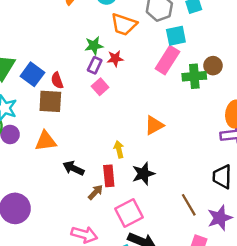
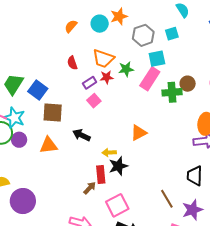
orange trapezoid: (124, 24) -> (103, 59), moved
green star: (94, 46) -> (126, 69), moved
purple rectangle: (95, 65) -> (90, 83), turned 32
red semicircle: (57, 80) -> (72, 63), moved
yellow arrow: (119, 149) -> (109, 153), turned -80
black arrow: (73, 168) -> (82, 135), moved
black star: (143, 174) -> (118, 166), moved

